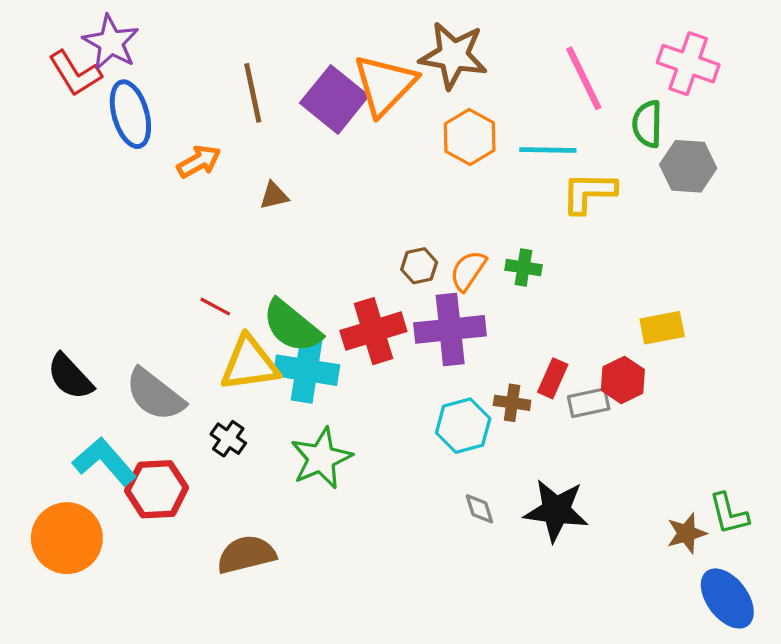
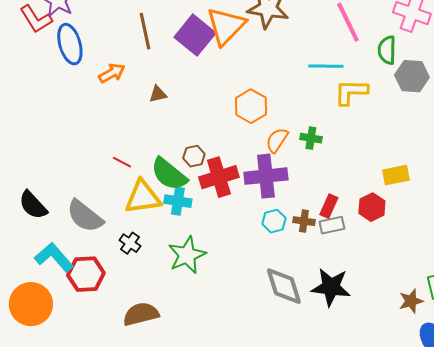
orange hexagon: (470, 137) -> (251, 106), moved
brown hexagon: (419, 266) -> (194, 156), moved
cyan cross: (307, 370) -> (178, 201), size x0.7
gray rectangle: (589, 403) -> (332, 225), moved
cyan hexagon: (463, 426) -> (274, 221), moved, size x0.7
gray diamond: (479, 509) -> (284, 286), size x2.0

